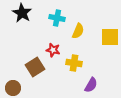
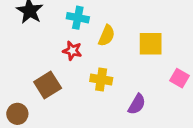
red star: (53, 50) -> (72, 51), moved
purple semicircle: (91, 85) -> (137, 104), moved

